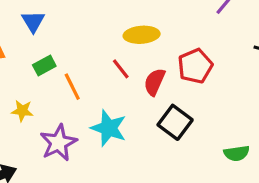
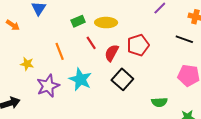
green rectangle: (44, 65) -> (78, 21), moved

